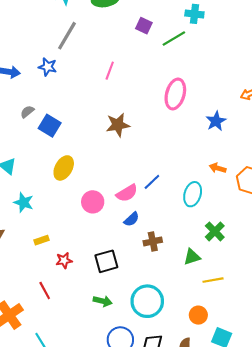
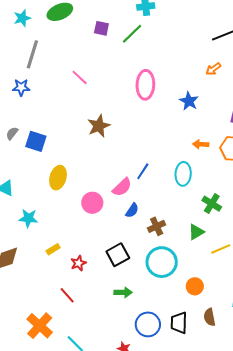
pink line: (110, 71) -> (80, 77), turned -54
cyan circle: (147, 301) -> (162, 262), moved
orange circle: (198, 315) -> (195, 286), moved

